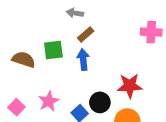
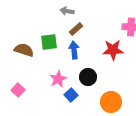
red star: (130, 86) -> (113, 50), moved
pink star: (49, 101) -> (58, 79), moved
black circle: (100, 102) -> (88, 77), moved

